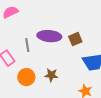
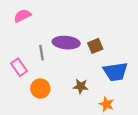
brown star: (51, 75) -> (81, 86), moved

